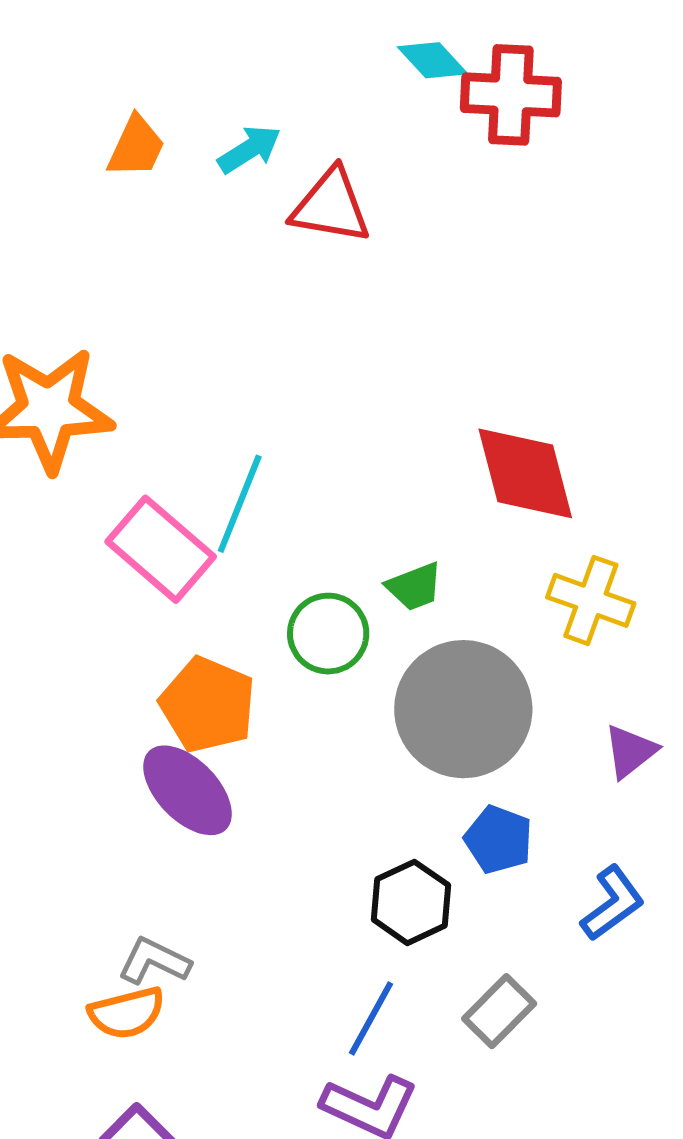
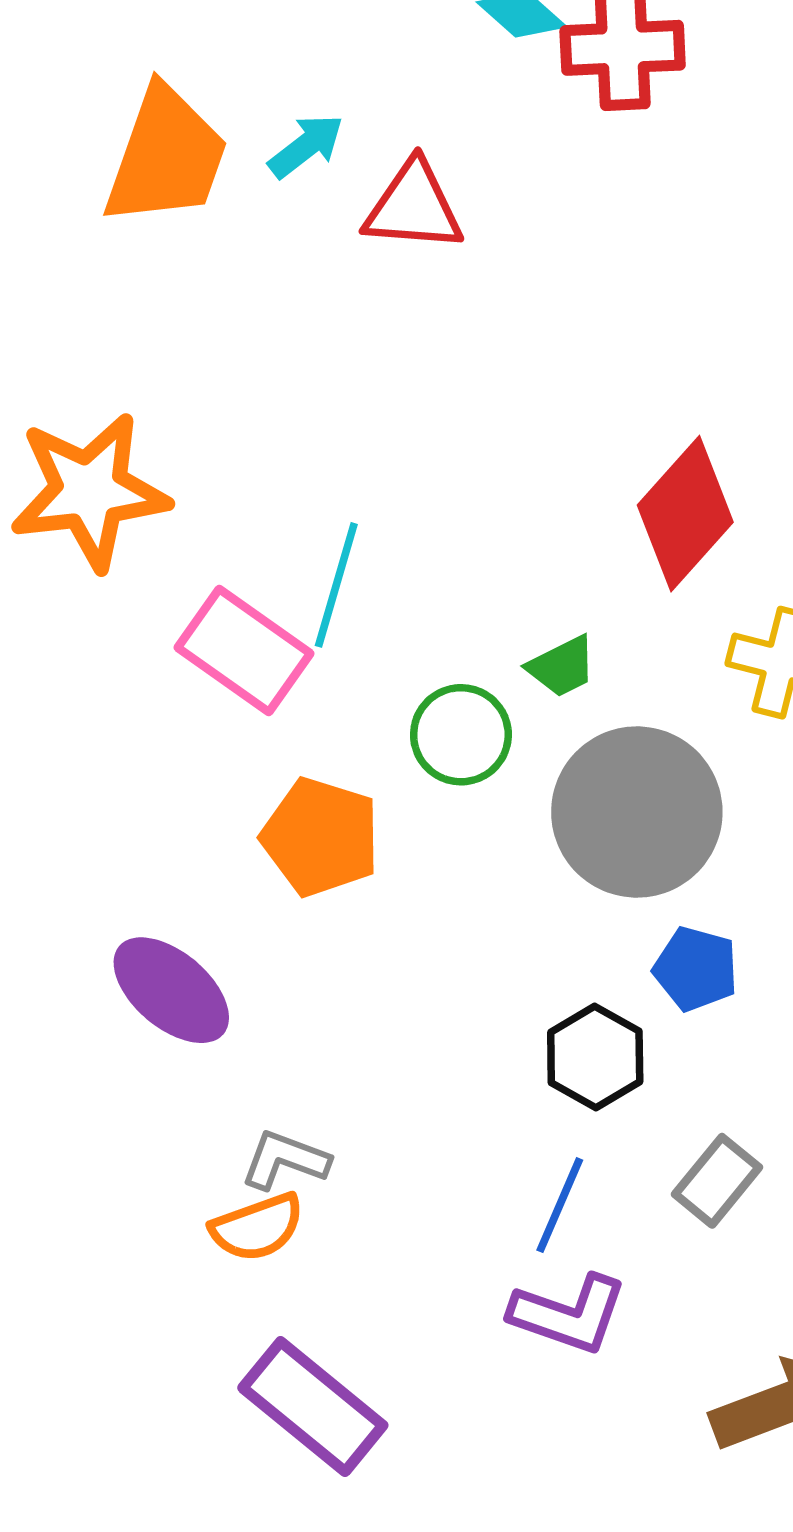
orange trapezoid: (136, 147) -> (166, 156), size x1.8
red diamond: (525, 473) -> (685, 514), turned 62
purple ellipse: (188, 790) -> (171, 990), moved

